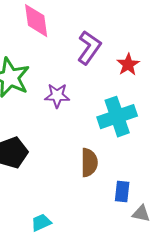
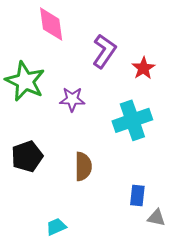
brown semicircle: (89, 163) -> (83, 166), moved

